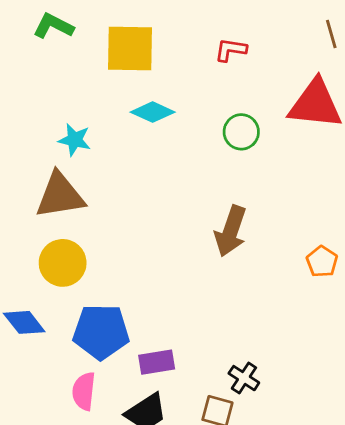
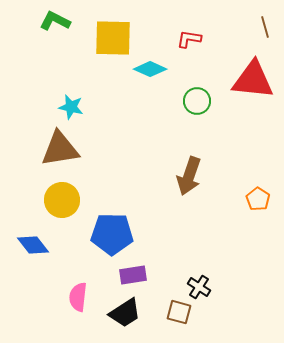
cyan diamond: (153, 112) -> (150, 69), moved
blue pentagon: (101, 332) -> (112, 234), moved

